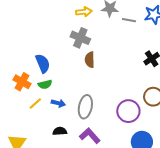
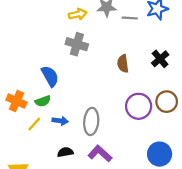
brown semicircle: (90, 60) -> (123, 64), moved
blue semicircle: (43, 63) -> (50, 76), moved
purple circle: (128, 111) -> (139, 106), moved

